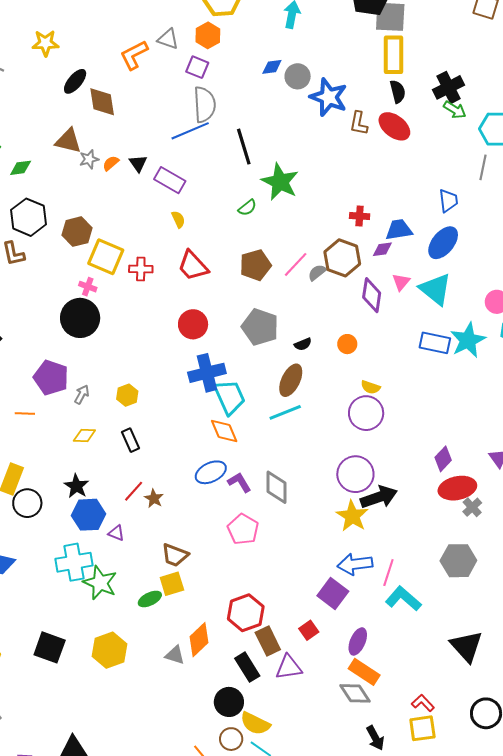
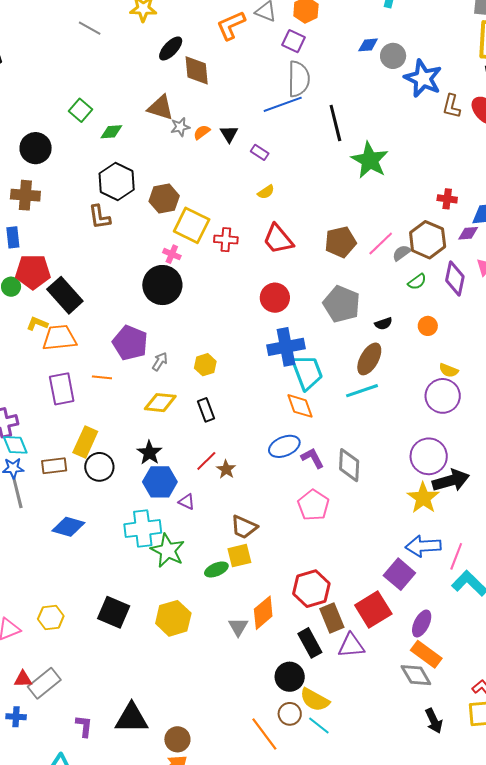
purple rectangle: (170, 180) -> (260, 152), size x0.6
green semicircle: (247, 208) -> (417, 282), moved
yellow semicircle: (178, 219) -> (266, 192), turned 78
yellow diamond: (84, 435) -> (160, 403), size x1.4
red square: (309, 630) -> (373, 609), size x1.8
gray triangle: (175, 655) -> (238, 627), turned 40

